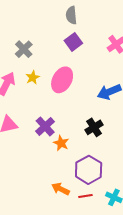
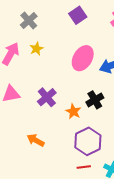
pink ellipse: (62, 80) -> (83, 58), moved
orange star: (61, 143) -> (73, 111), moved
orange arrow: (60, 189) -> (36, 140), moved

